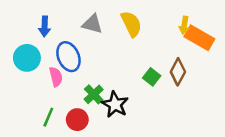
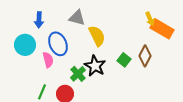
yellow semicircle: (131, 24) -> (97, 36), moved
yellow arrow: (184, 25) -> (150, 19), turned -32
black star: (115, 104) -> (95, 66), moved

